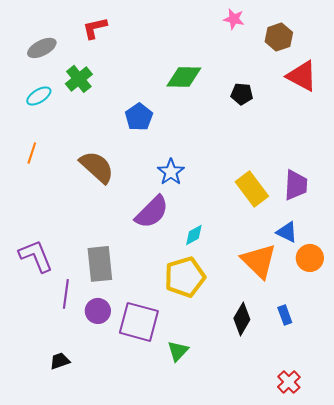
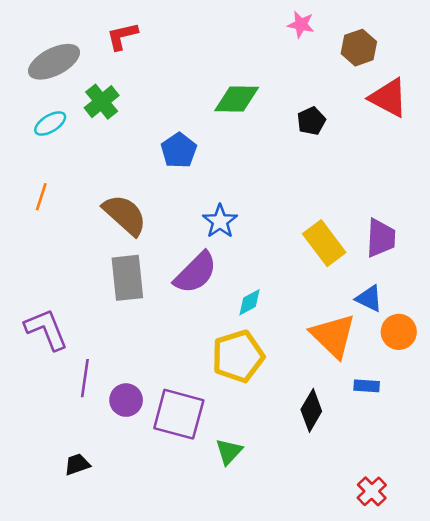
gray ellipse: (42, 48) -> (54, 62), size x1.4
black pentagon: (242, 94) -> (311, 121), turned -30
gray rectangle: (100, 264) -> (127, 278), moved
blue rectangle: (285, 315) -> (367, 386), moved, turned -66

